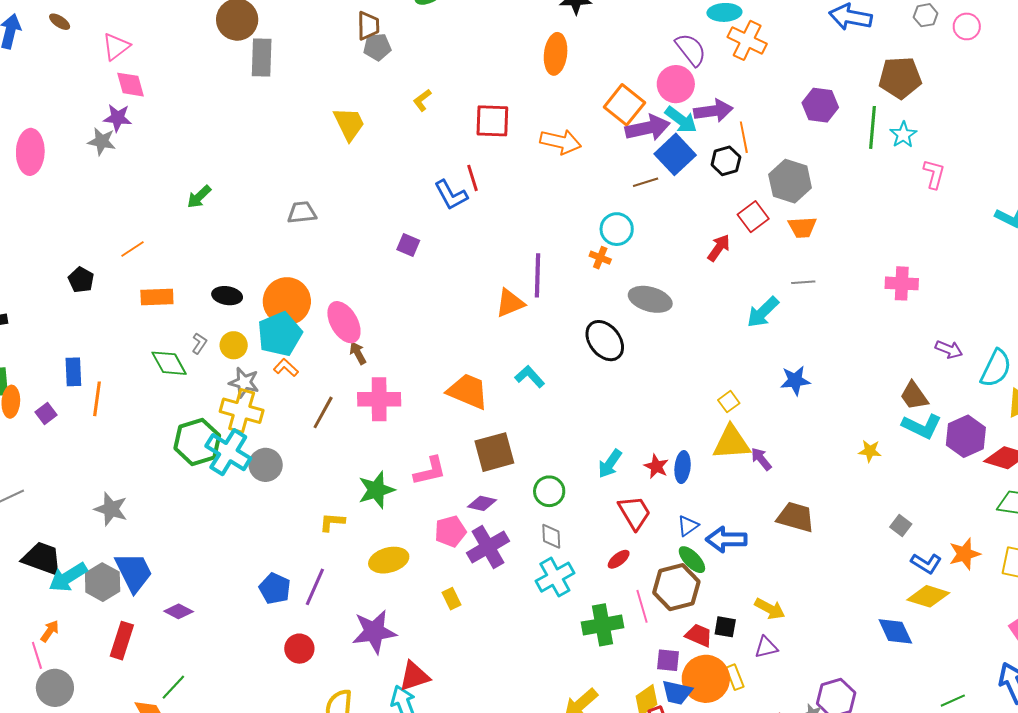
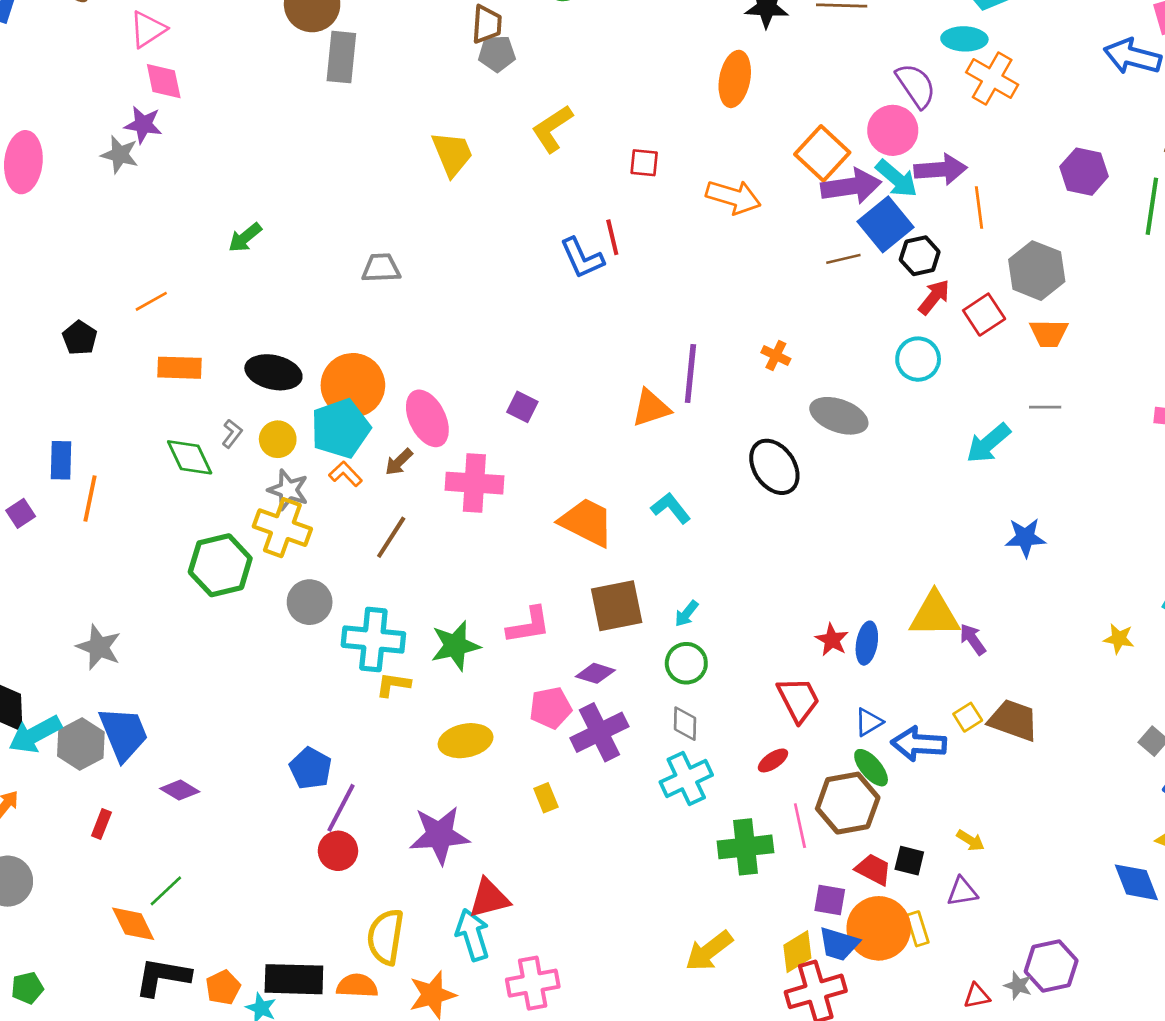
yellow L-shape: (422, 100) -> (552, 129), size x1.6
red square: (492, 121) -> (644, 163), size x0.6
black hexagon: (726, 161) -> (920, 256), moved
cyan circle: (617, 229) -> (918, 359), moved
purple square: (408, 245) -> (522, 407), moved
red arrow: (719, 248) -> (934, 297), moved
black ellipse: (227, 296) -> (273, 372), size x1.4
brown arrow: (358, 353) -> (399, 462), moved, turned -110
pink cross: (379, 399) -> (474, 483), moved
yellow square: (729, 402) -> (968, 717), moved
cyan cross: (228, 452) -> (373, 640), moved, turned -30
cyan arrow: (610, 464) -> (687, 614), moved, size x0.7
purple line: (315, 587) -> (341, 808), moved
yellow arrow: (770, 609) -> (971, 840), size x0.7
red rectangle: (122, 641) -> (101, 824), size x0.6

